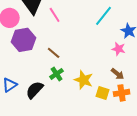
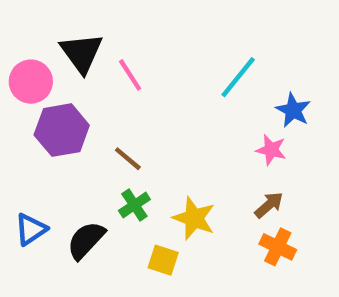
brown arrow: (118, 74) -> (269, 205), turned -80
yellow square: (103, 93) -> (163, 260), moved
orange cross: (122, 93) -> (278, 247), turned 35

